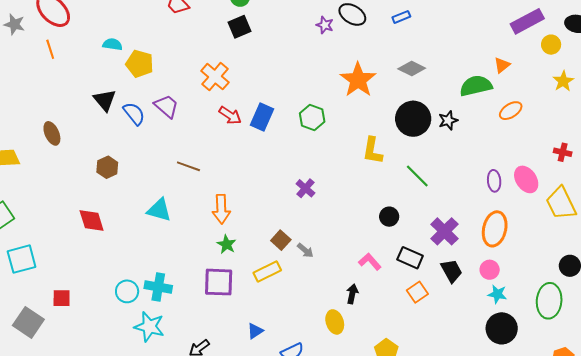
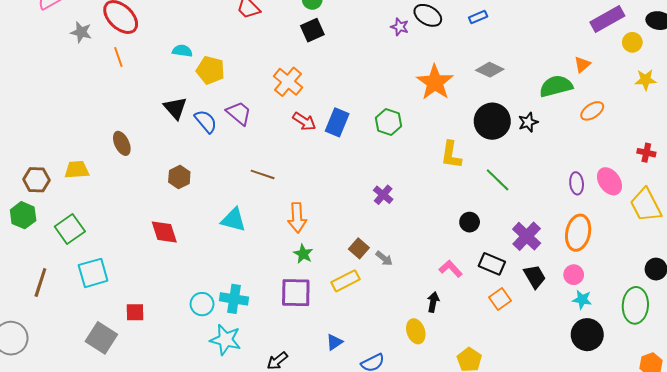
yellow star: (563, 81) -> (646, 80), turned 30

